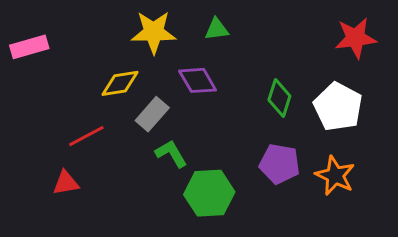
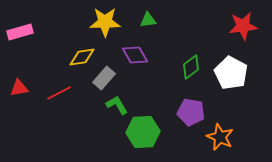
green diamond: (279, 98) -> (191, 67), turned 35
orange star: (335, 176) -> (220, 137), moved
red triangle: (66, 183) -> (19, 88), moved

